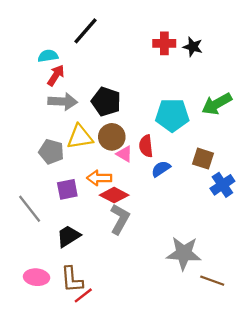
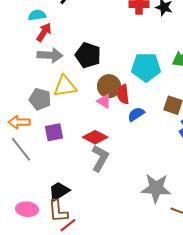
brown circle: (112, 137) -> (109, 86), moved
orange arrow: (99, 178) -> (19, 122), moved
black trapezoid: (68, 236) -> (59, 191), moved

